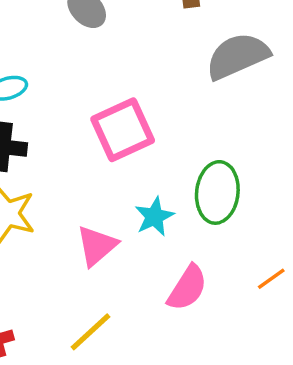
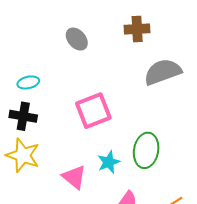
pink triangle: (97, 246) -> (74, 177), turned -44

